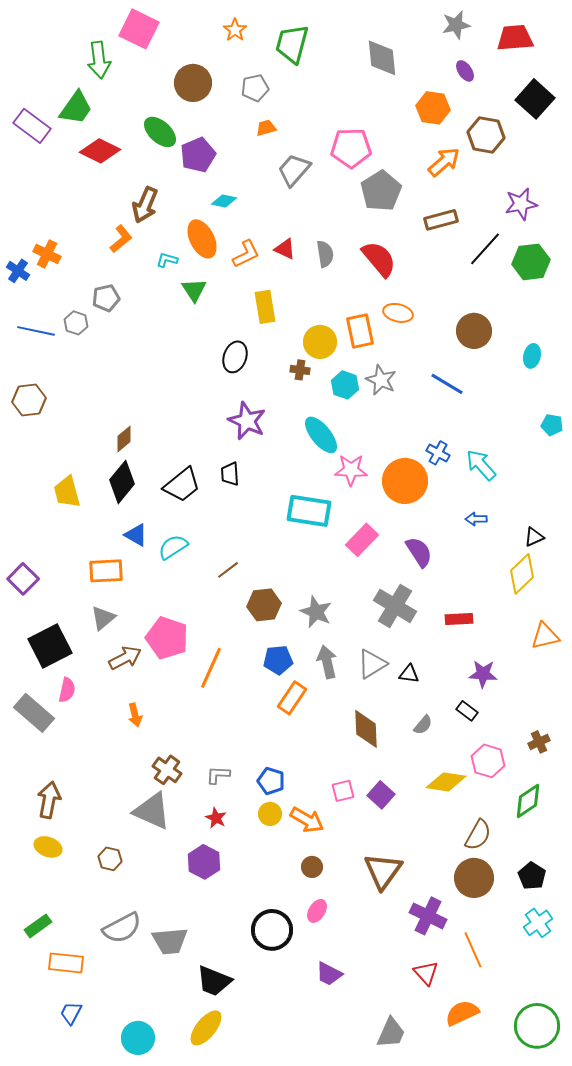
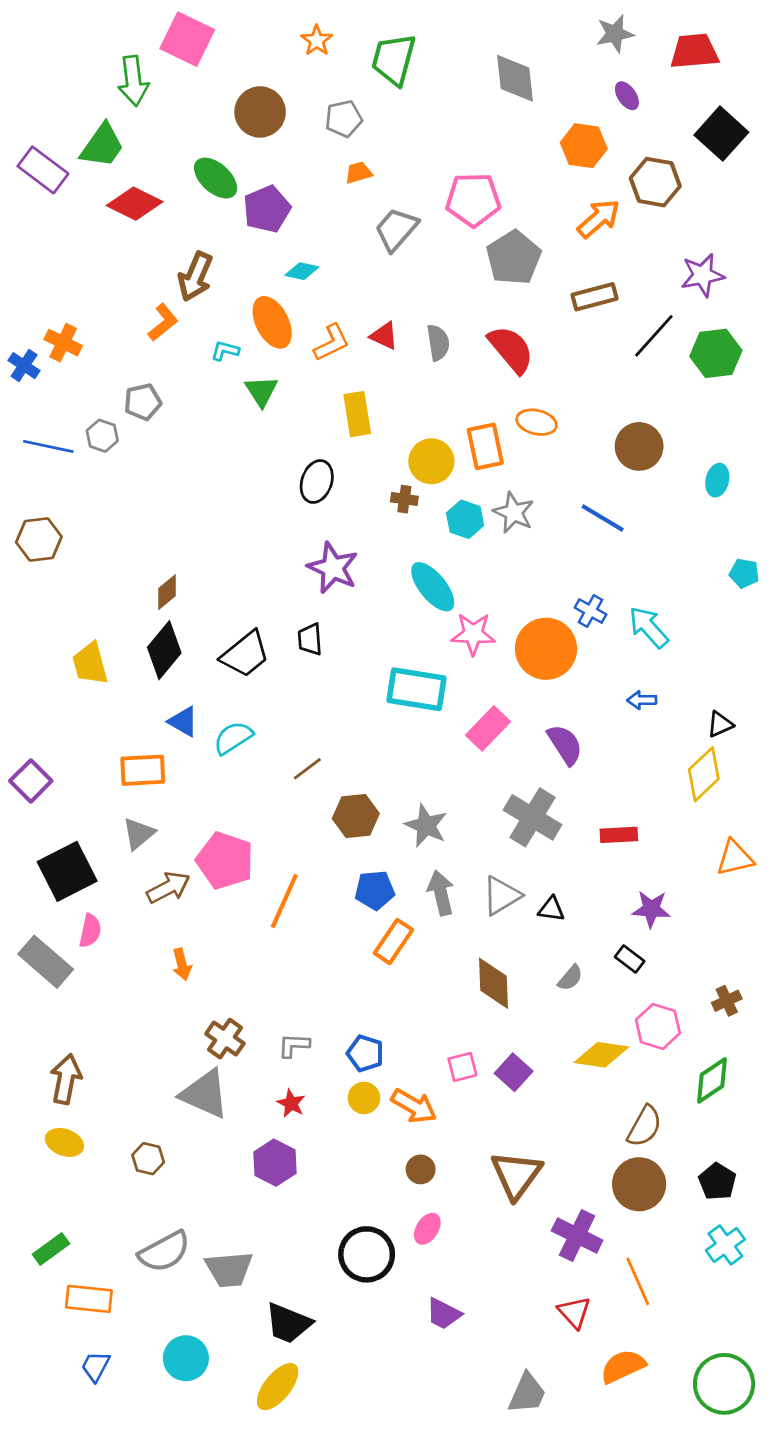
cyan circle: (138, 1038) -> (186, 1358), moved

